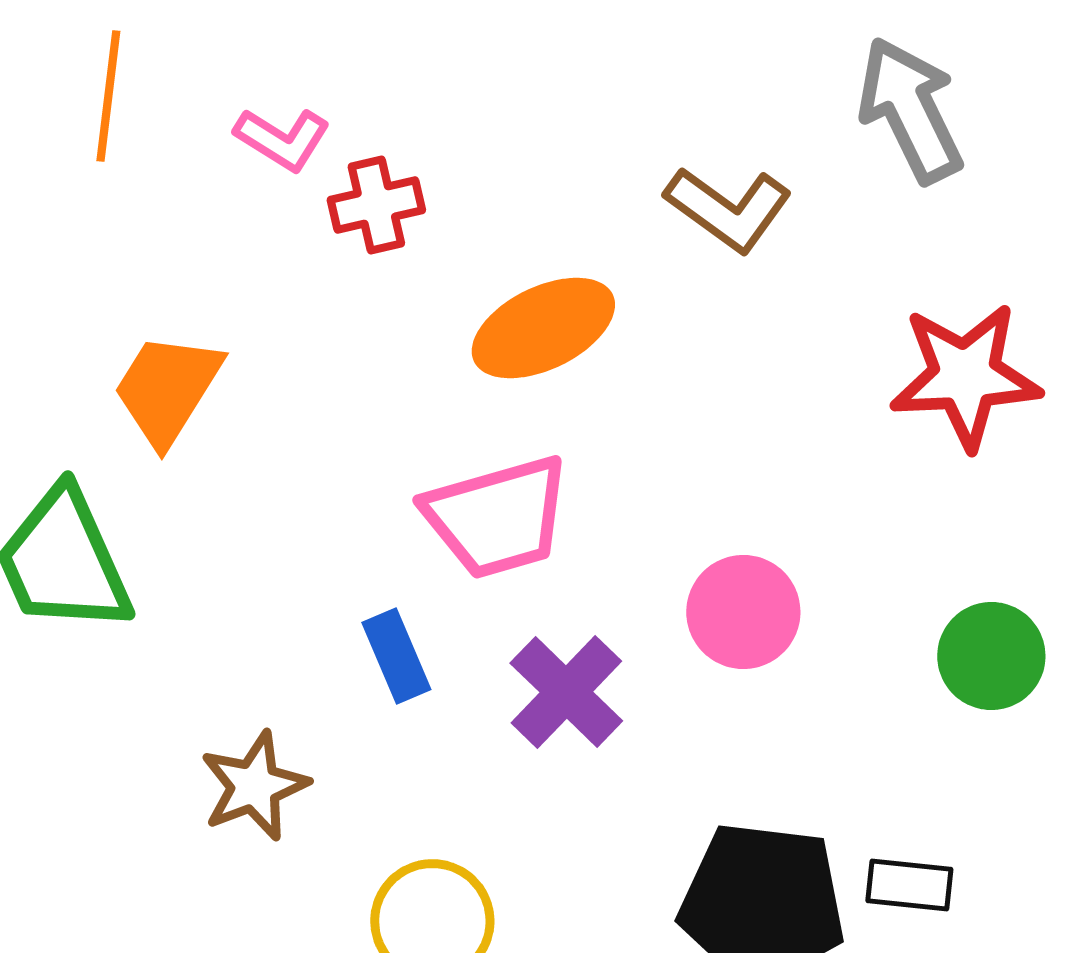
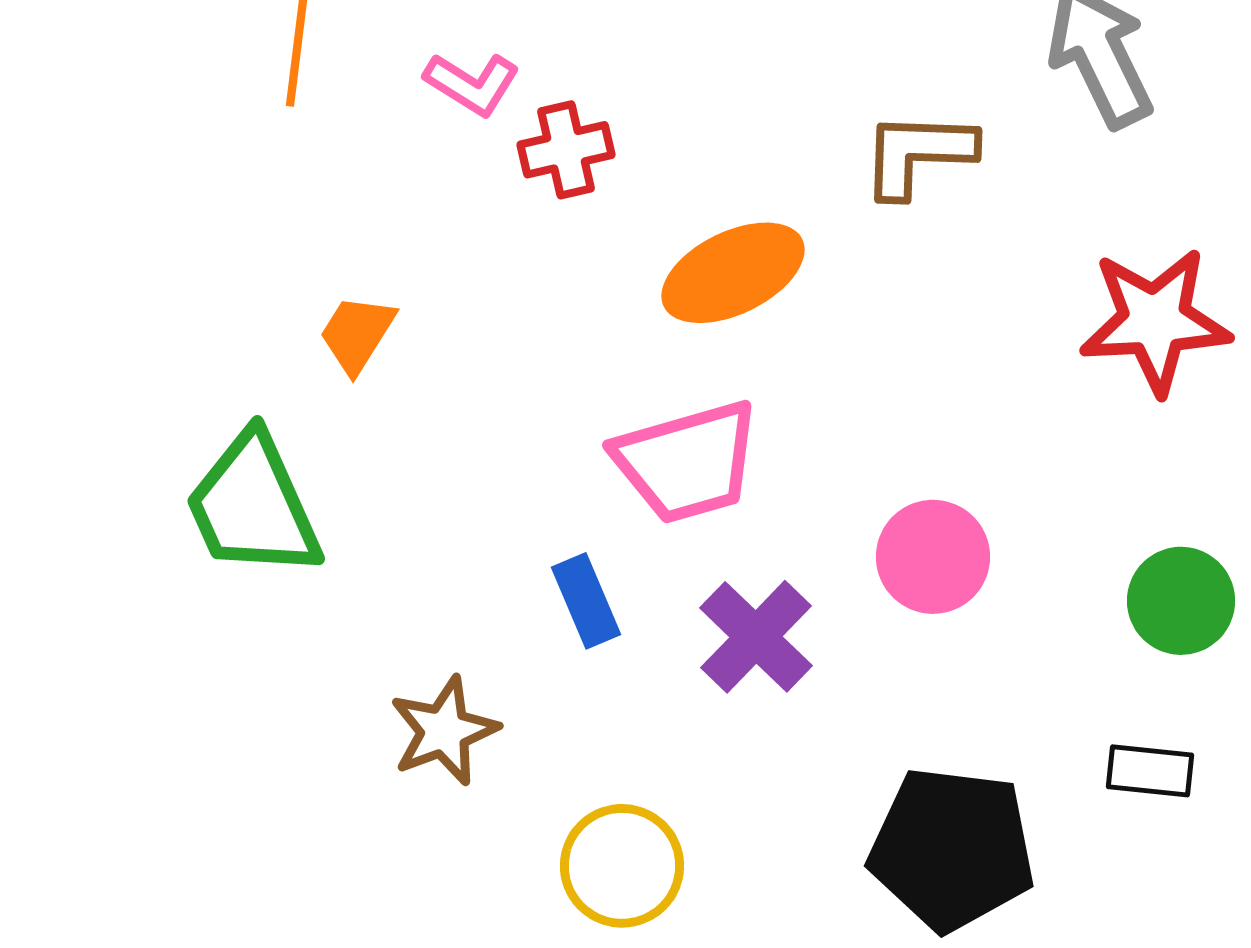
brown L-shape: (728, 209) -> (918, 154), turned 146
orange trapezoid: (167, 389) -> (357, 334), size x0.7
black rectangle: (909, 885) -> (1150, 771), moved

